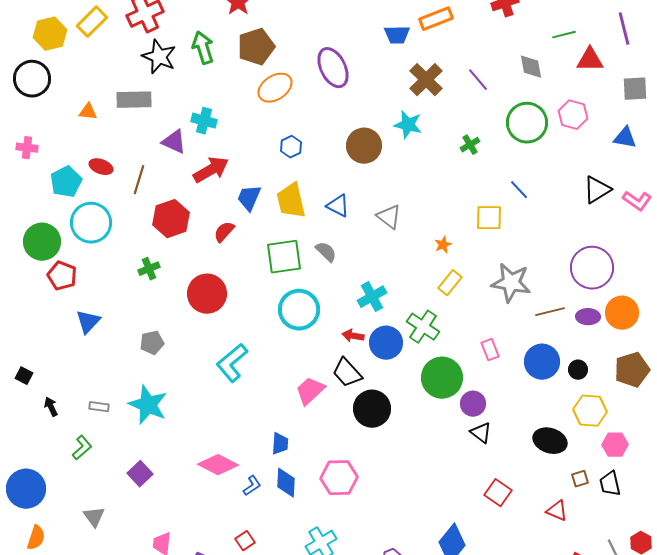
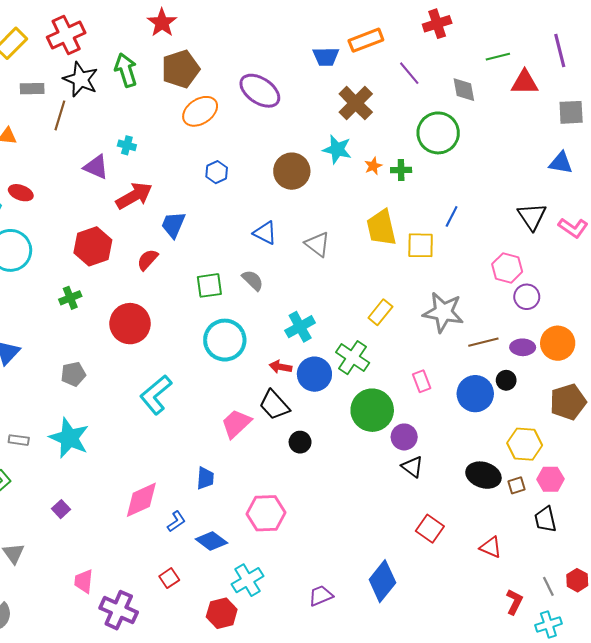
purple ellipse: (333, 68) -> (260, 91), turned -30
purple line: (478, 80) -> (409, 73), moved
gray rectangle: (134, 100) -> (32, 89), moved, size x0.7
pink hexagon: (573, 115) -> (507, 268), moved
cyan cross: (204, 121) -> (127, 145), size x0.7
green circle: (527, 123) -> (438, 133), moved
green cross: (470, 145) -> (401, 170), turned 30
brown line: (139, 180) -> (60, 115), moved
blue line: (519, 190) -> (452, 216), turned 70
black triangle: (597, 190) -> (532, 216), turned -32
yellow trapezoid: (291, 201) -> (381, 228), moved
orange star: (443, 245) -> (373, 166), moved
green square: (284, 257) -> (209, 285), size x0.7
purple circle: (592, 268) -> (527, 297), size x0.6
black circle: (578, 370) -> (506, 380), moved
black circle: (372, 409) -> (300, 442), size x0.6
pink diamond: (218, 465) -> (141, 500), turned -51
purple square: (140, 474) -> (61, 509), size x0.7
brown square: (580, 479) -> (516, 485), moved
blue diamond: (286, 483) -> (211, 541), moved, turned -56

